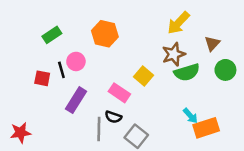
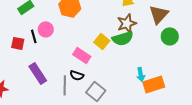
brown triangle: (212, 43) -> (159, 14), size x1.5
green semicircle: (187, 72) -> (123, 38), moved
purple rectangle: (76, 100) -> (38, 73), moved, turned -65
cyan arrow: (190, 116) -> (141, 74), turned 32

